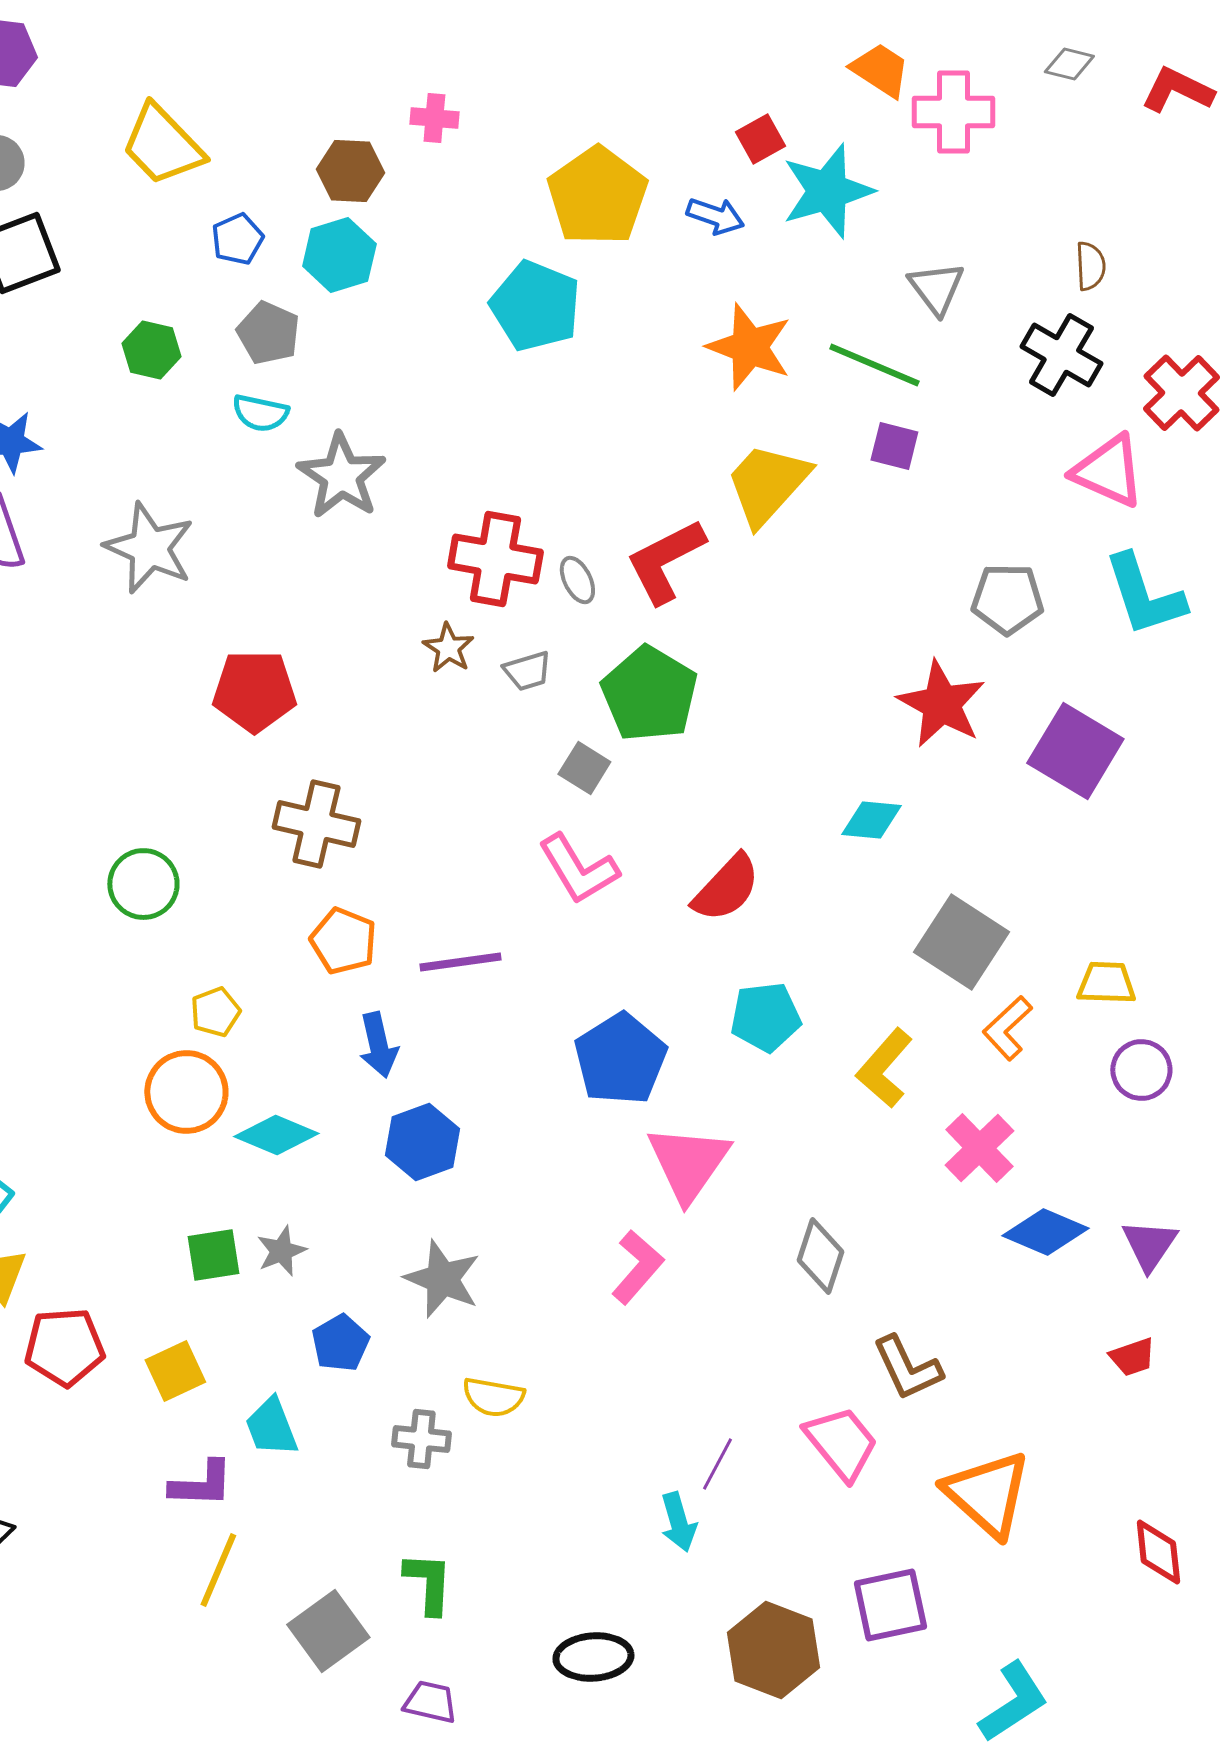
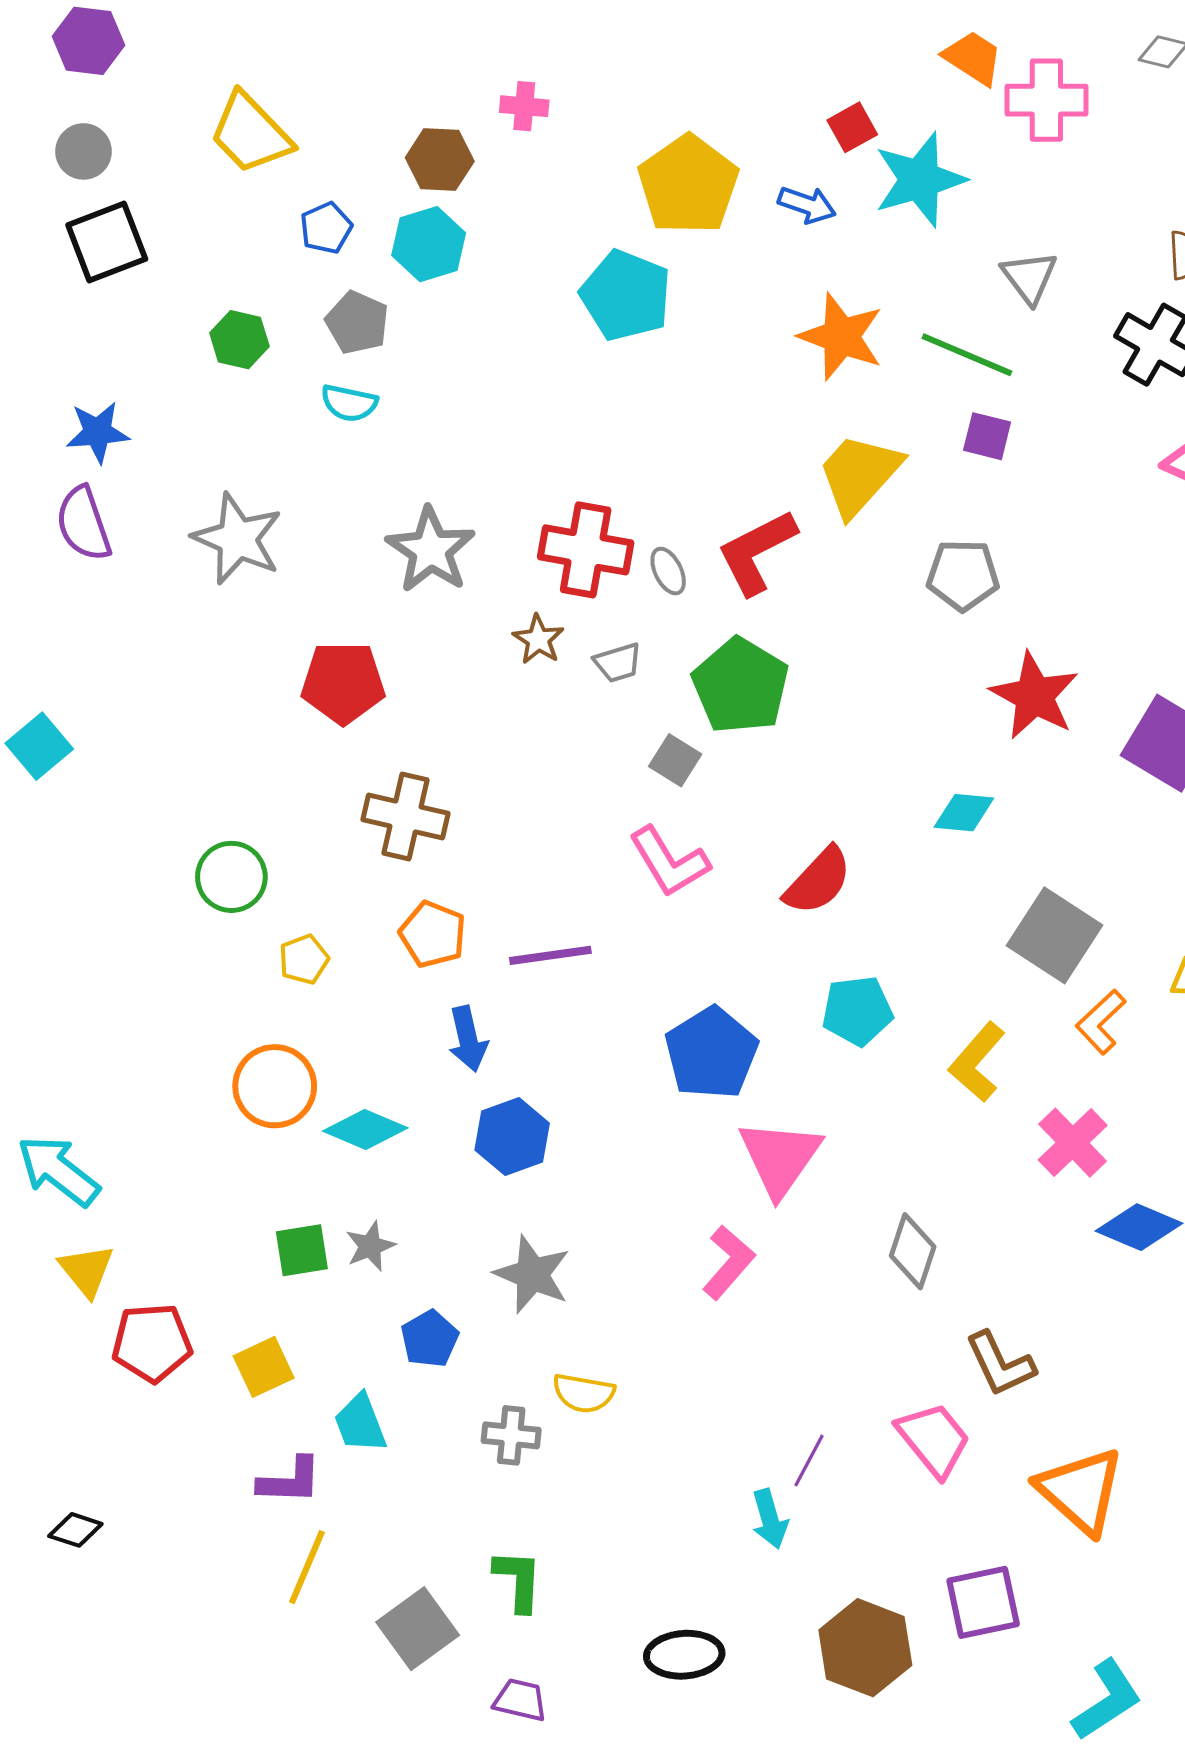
gray star: (341, 476) -> (431, 550), moved
gray pentagon: (1007, 599) -> (963, 575), moved
yellow pentagon: (215, 1012) -> (304, 959), moved

